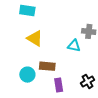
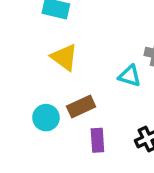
brown rectangle: (47, 66) -> (81, 107), turned -35

